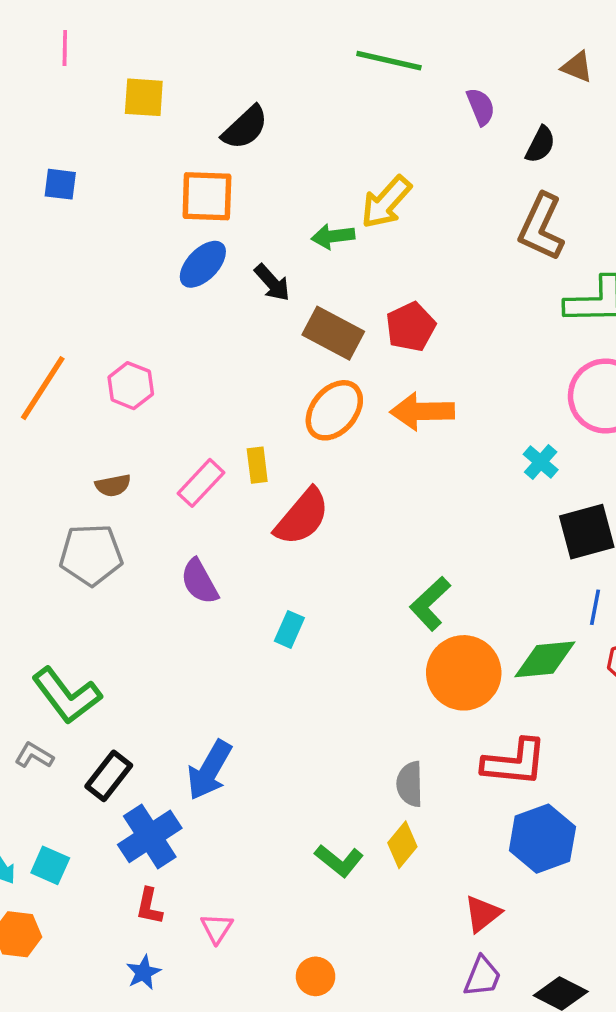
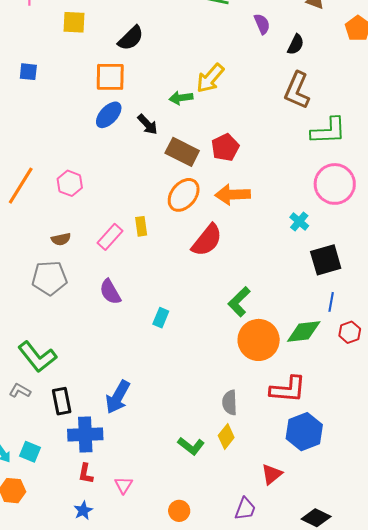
red semicircle: (302, 517) -> (207, 240), moved
black rectangle: (109, 776) -> (62, 401), turned -48
blue cross: (150, 836) -> (85, 435), turned 32
purple trapezoid: (482, 977) -> (245, 509), moved

